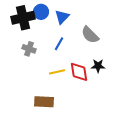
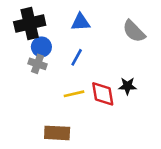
blue circle: (41, 12) -> (41, 47), moved
blue triangle: (62, 17) -> (80, 22), turned 42
gray semicircle: (90, 35) -> (134, 31), moved

